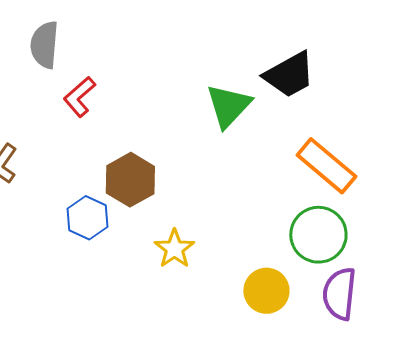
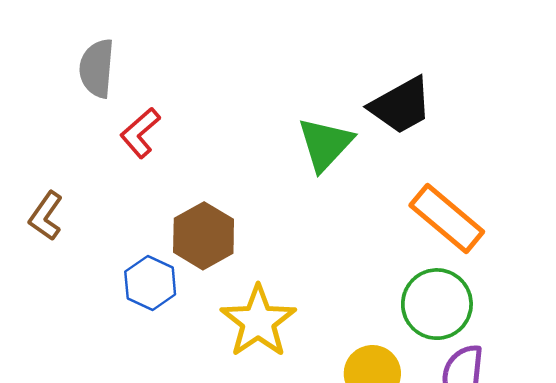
yellow star: (174, 249) -> (258, 321), size x1.5

